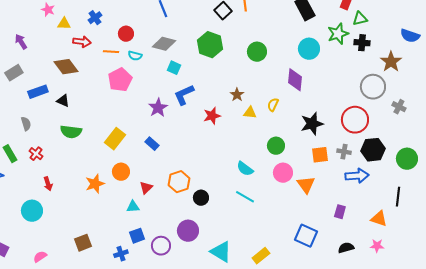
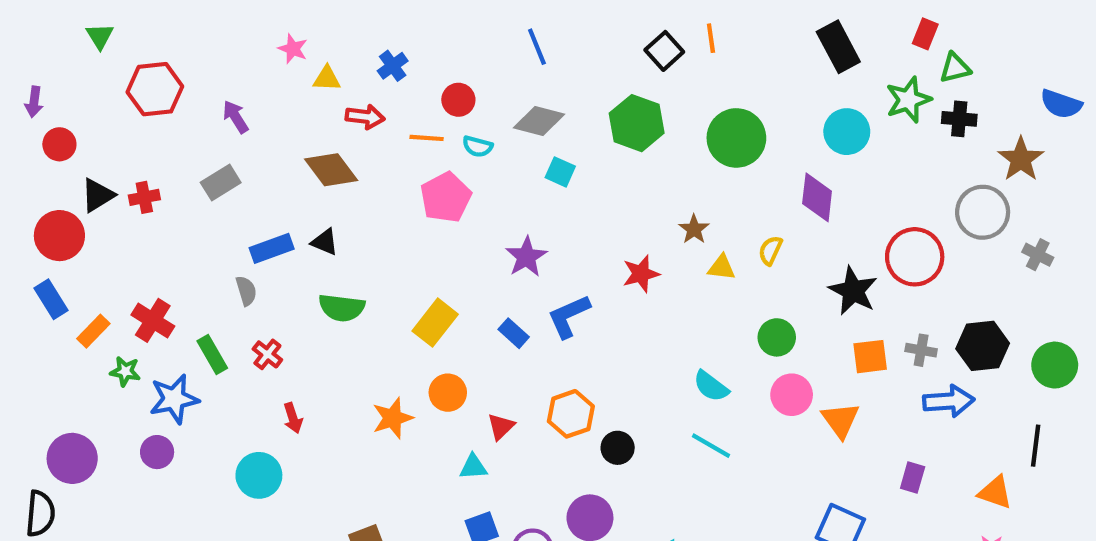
green circle: (257, 52) -> (736, 138), size x1.4
blue rectangle: (38, 92) -> (272, 248), moved
blue L-shape: (184, 95) -> (569, 316), moved
red circle: (355, 120) -> (915, 257), moved
black star: (312, 124) -> (853, 291), turned -30

